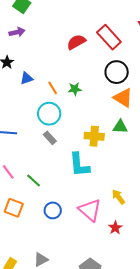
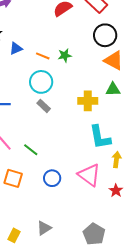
orange line: (53, 88) -> (43, 56), turned -32
cyan L-shape: (79, 165) -> (100, 137), moved
yellow arrow: (118, 197) -> (117, 160), turned 49

